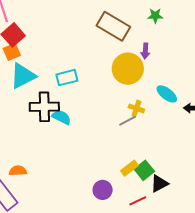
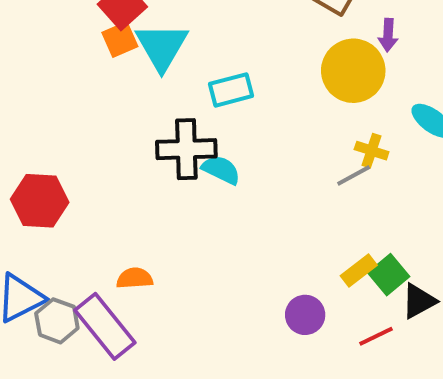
cyan triangle: (23, 76) -> (162, 47), moved, turned -32

